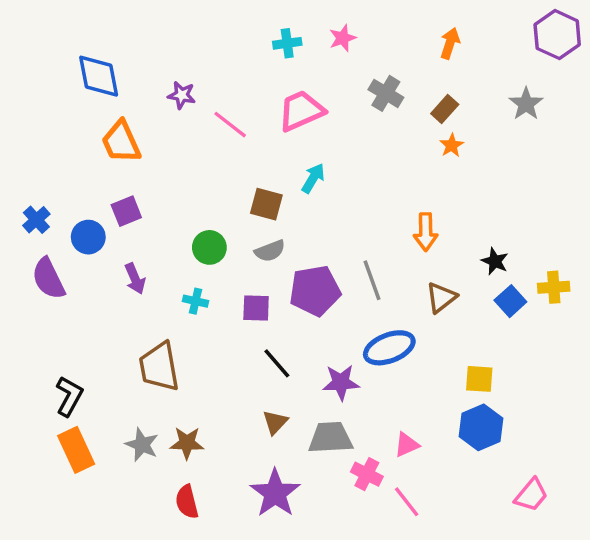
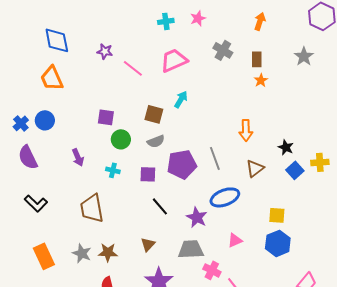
brown rectangle: (445, 109) -> (257, 59), turned -42
orange trapezoid: (121, 142) -> (52, 78), moved
purple square: (126, 211) -> (106, 117), moved, turned 30
blue circle: (88, 237) -> (45, 120), moved
purple star: (341, 382) -> (197, 217), turned 30
black L-shape: (69, 396) -> (36, 203), moved, turned 105
brown triangle: (275, 422) -> (148, 244), moved
pink triangle: (407, 445) -> (235, 240), moved

